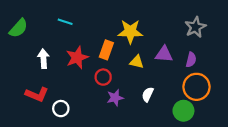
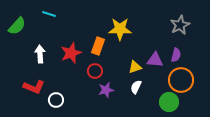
cyan line: (65, 22) -> (49, 14), moved
purple triangle: (164, 54) -> (155, 60), moved
yellow triangle: (137, 62) -> (135, 67), moved, turned -32

